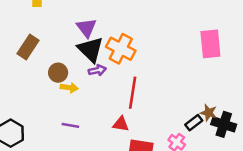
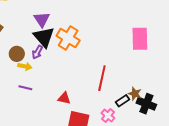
purple arrow: (97, 70) -> (37, 52), moved, turned 128
red line: (133, 93) -> (102, 78), moved
purple line: (70, 125) -> (25, 88), moved

